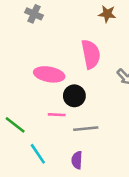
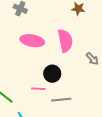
pink ellipse: (49, 74) -> (32, 41), moved

